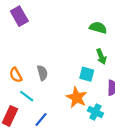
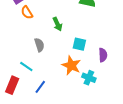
green arrow: (101, 57) -> (57, 24), moved
orange semicircle: (16, 75) -> (27, 12), moved

